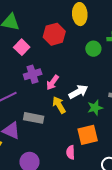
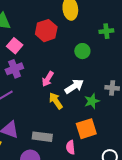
green circle: (93, 49) -> (82, 51), moved
purple cross: (33, 74) -> (14, 69), moved
gray rectangle: (34, 118) -> (42, 137), moved

